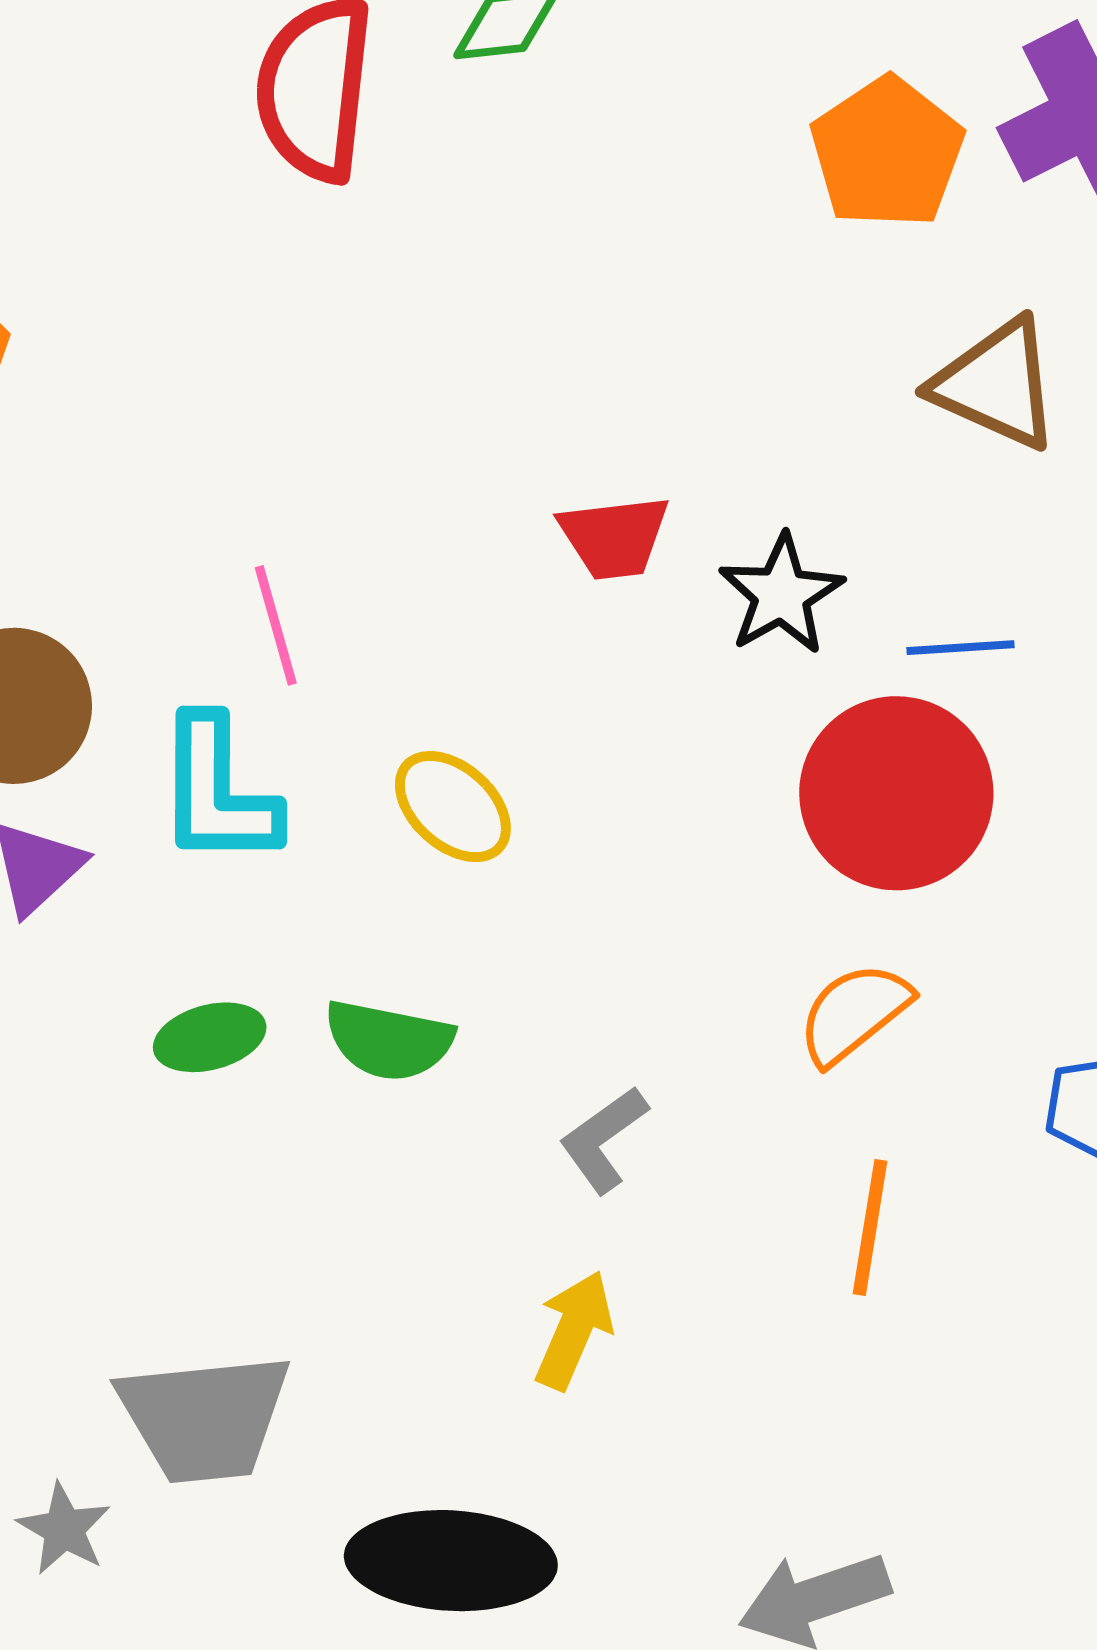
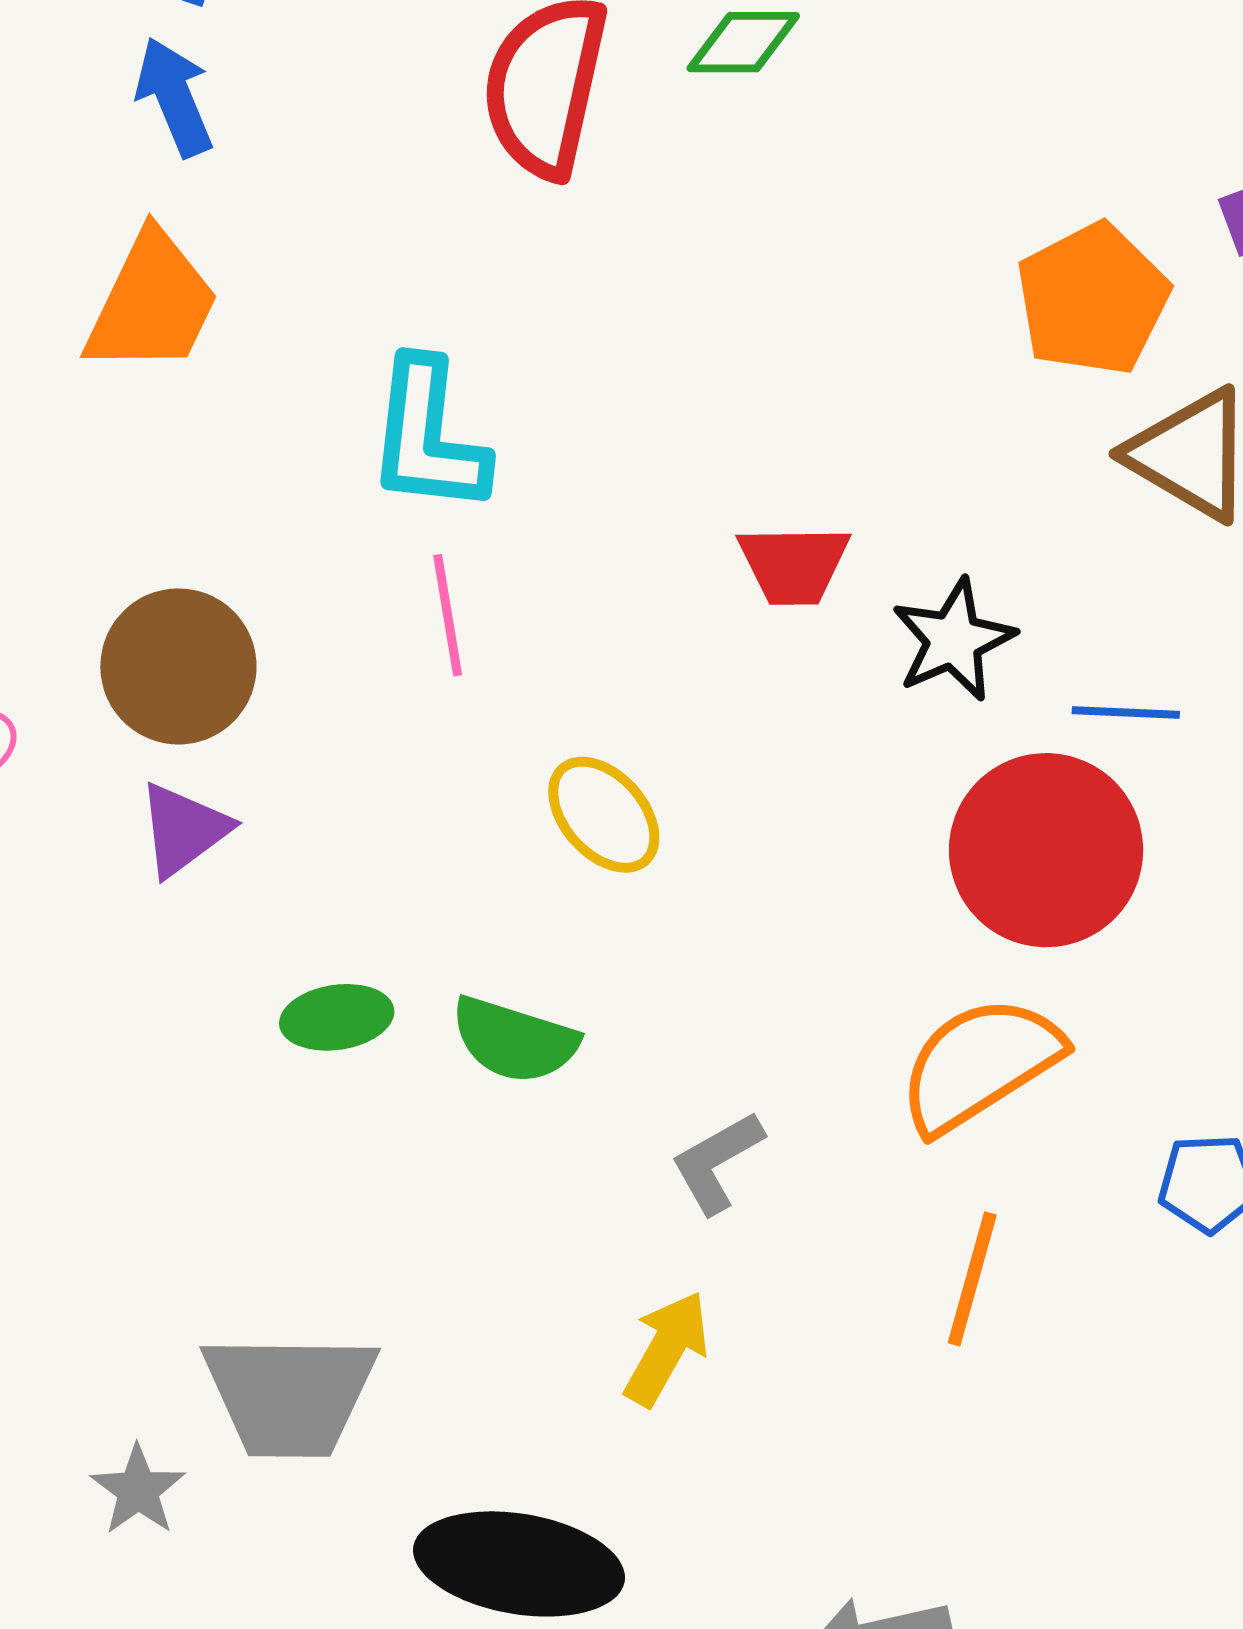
orange pentagon: (887, 153) -> (1093, 299), moved
cyan L-shape: (217, 791) -> (428, 436), moved
orange semicircle: (854, 1013) -> (980, 1064), size x1.4

